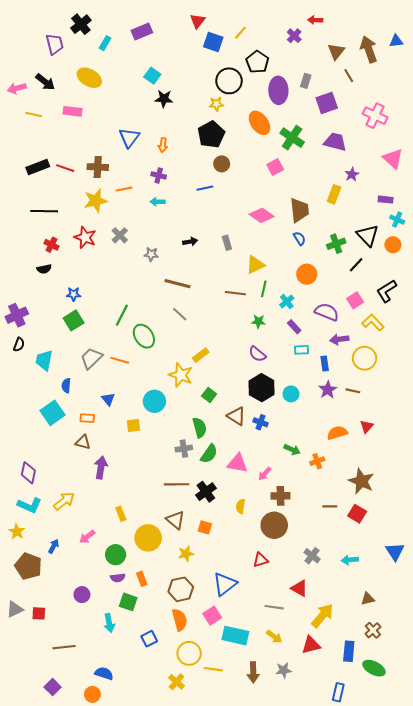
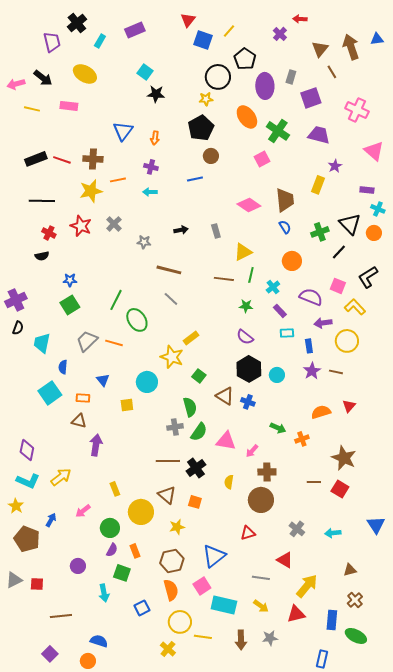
pink square: (355, 300) -> (338, 286), turned -35
purple semicircle: (118, 578) -> (112, 550), turned -56

